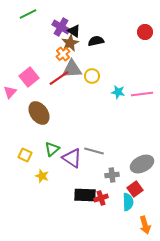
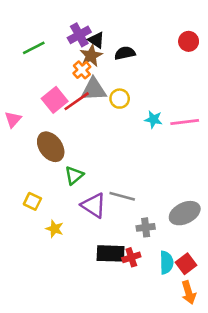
green line: (28, 14) -> (34, 48), moved
purple cross: (61, 27) -> (79, 35), turned 30
pink square: (29, 77) -> (55, 100), moved
green triangle: (52, 149) -> (74, 175), moved
red square: (135, 189) -> (186, 264), moved

